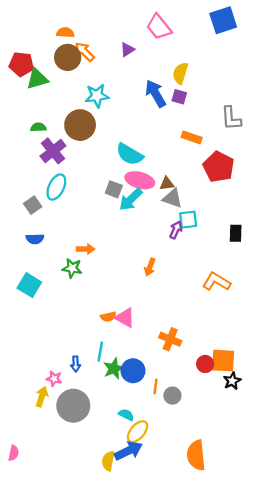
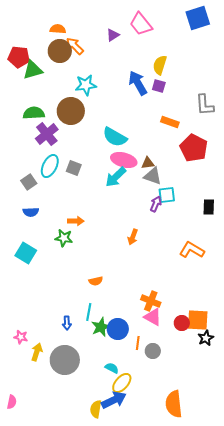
purple triangle: (127, 50) -> (113, 35), moved
green semicircle: (38, 127) -> (34, 113), size x1.5
gray square: (114, 189) -> (74, 168), moved
pink triangle: (125, 318) -> (153, 317), moved
pink star: (54, 379) -> (21, 337), moved

